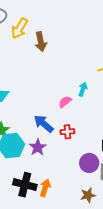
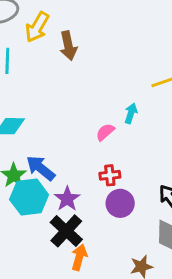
blue arrow: (44, 124) -> (41, 168), moved
purple circle: (89, 163) -> (120, 203), moved
black cross: (25, 185) -> (66, 231), moved, turned 30

